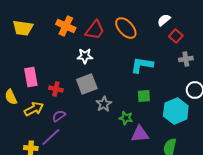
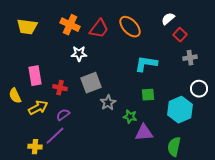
white star: (85, 56) -> (79, 54), moved

